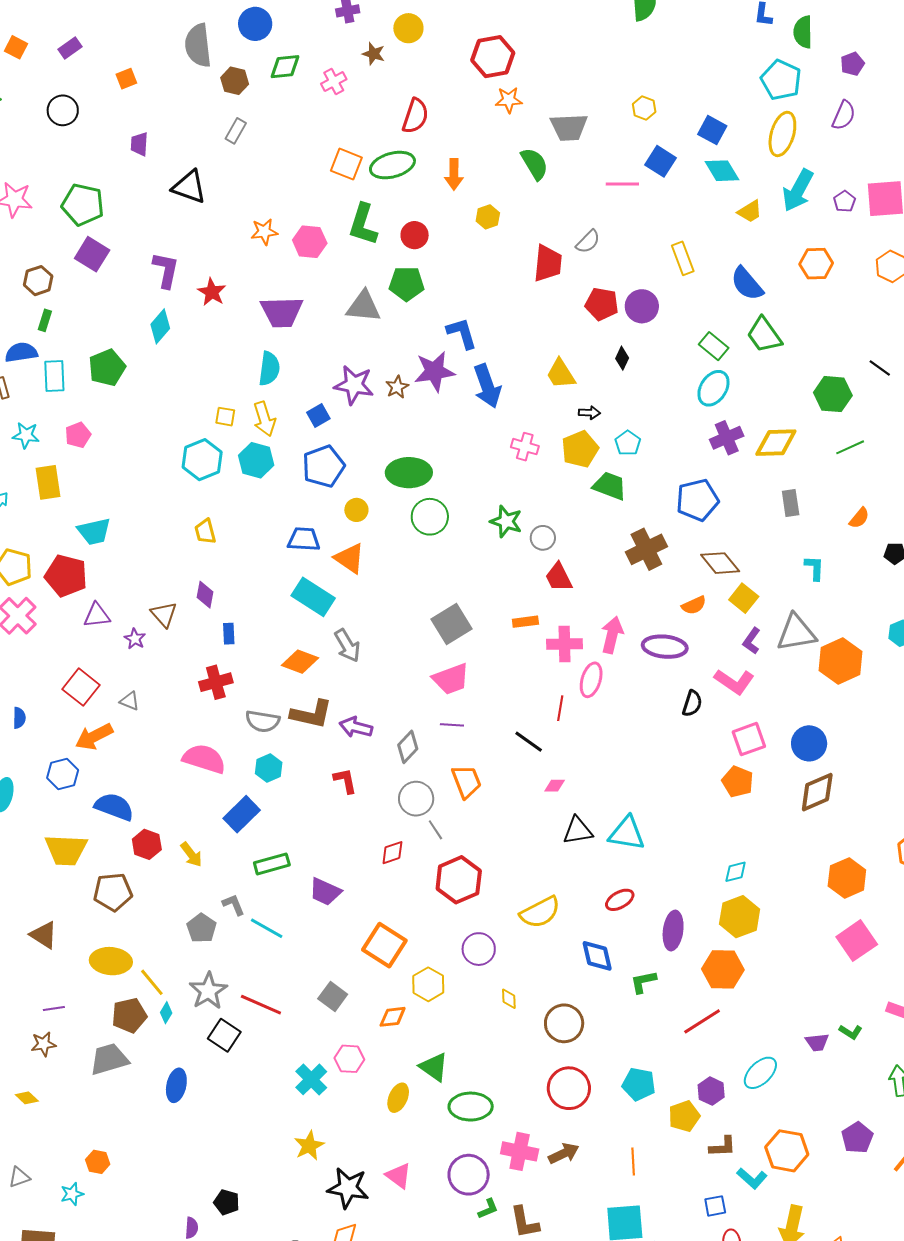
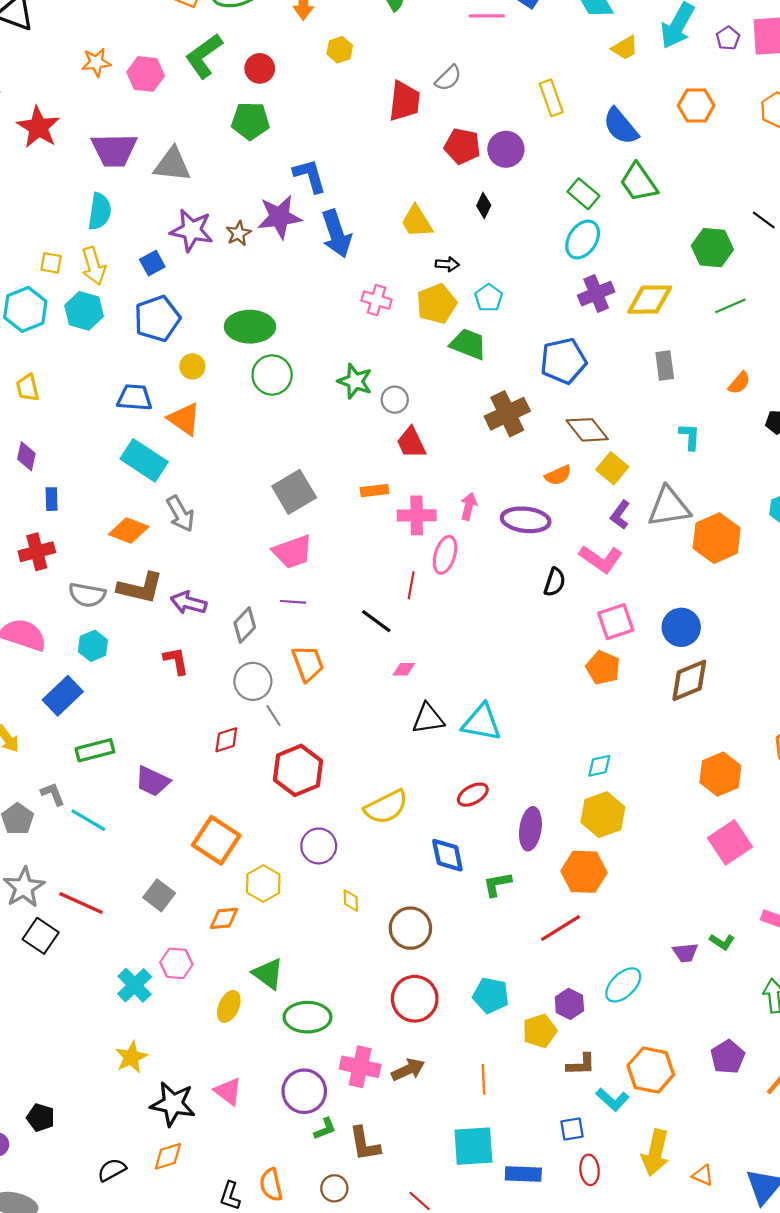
green L-shape: (363, 224) -> (204, 56), turned 36
red star: (212, 292) -> (38, 127), size x1.4
gray triangle: (364, 306) -> (172, 165), moved
pink arrow: (612, 635) -> (469, 506), size x0.7

